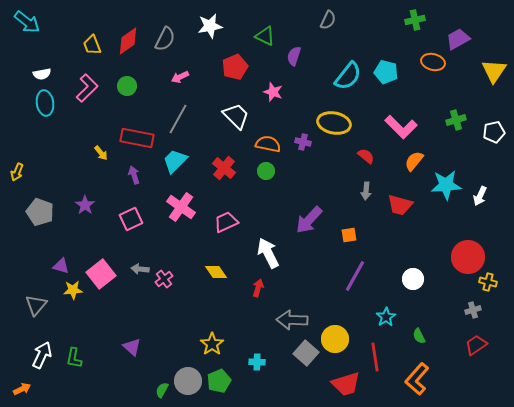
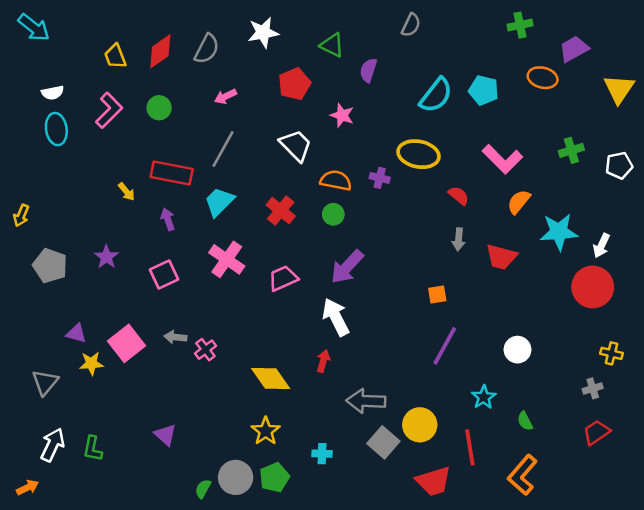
purple arrow: (309, 220) -> (347, 267), moved
red circle: (468, 257) -> (593, 287), moved
yellow diamond: (216, 272) -> (271, 378), moved, size x1.4

